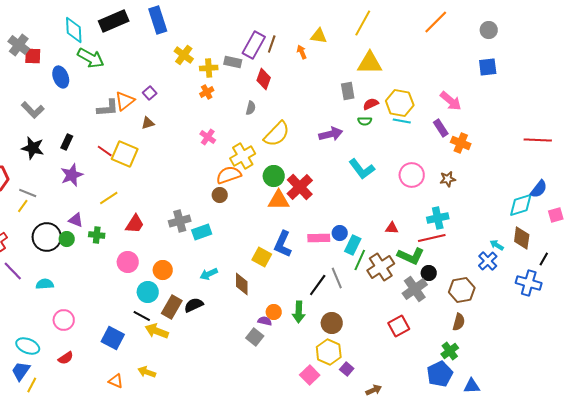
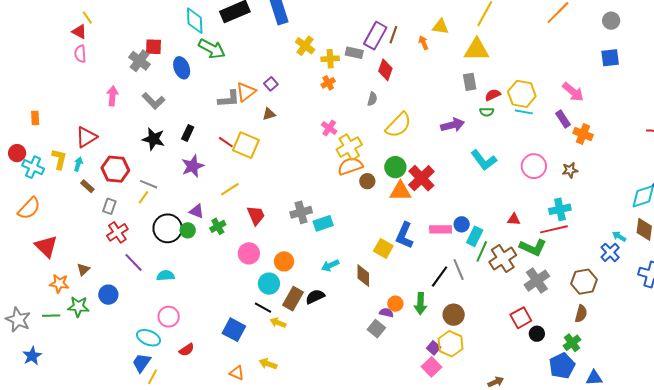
gray cross: (19, 45) -> (139, 61), moved
yellow triangle: (370, 63) -> (477, 50), moved
yellow cross: (243, 156) -> (349, 147), moved
brown circle: (220, 195) -> (367, 181), moved
red trapezoid: (135, 224) -> (256, 215), turned -55
green cross: (97, 235) -> (218, 226), turned -35
black circle: (429, 273) -> (537, 334), moved
pink circle: (64, 320) -> (169, 317), moved
yellow arrow: (157, 331) -> (278, 323), size x0.7
purple square: (347, 369) -> (434, 348), moved

